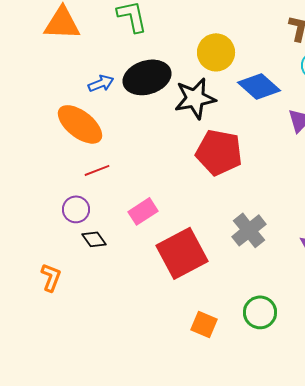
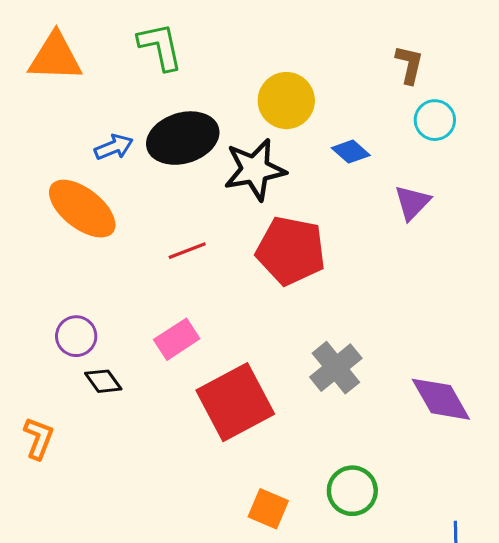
blue diamond: (259, 86) -> (351, 152), size x0.6
red line: (97, 170) -> (187, 251), moved

